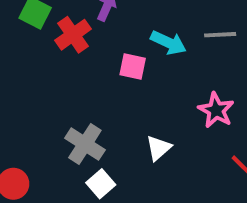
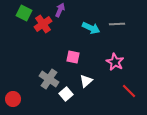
pink square: (133, 66) -> (73, 57), moved
white square: (101, 184) -> (66, 94), moved

